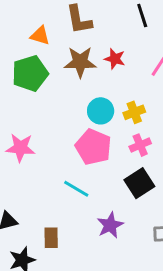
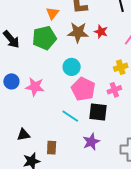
orange triangle: (40, 36) -> (52, 13), turned 48
cyan circle: (101, 111) -> (72, 67), moved
yellow cross: (134, 112) -> (121, 67), moved
black square: (139, 183) -> (98, 112), moved, turned 36

